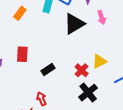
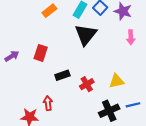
black triangle: (74, 24) -> (86, 35), moved, turned -35
red cross: (82, 70) -> (87, 84), moved
black cross: (88, 93) -> (109, 111), moved

